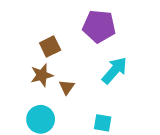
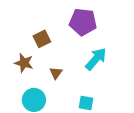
brown star: (42, 75) -> (24, 63), moved, turned 30

